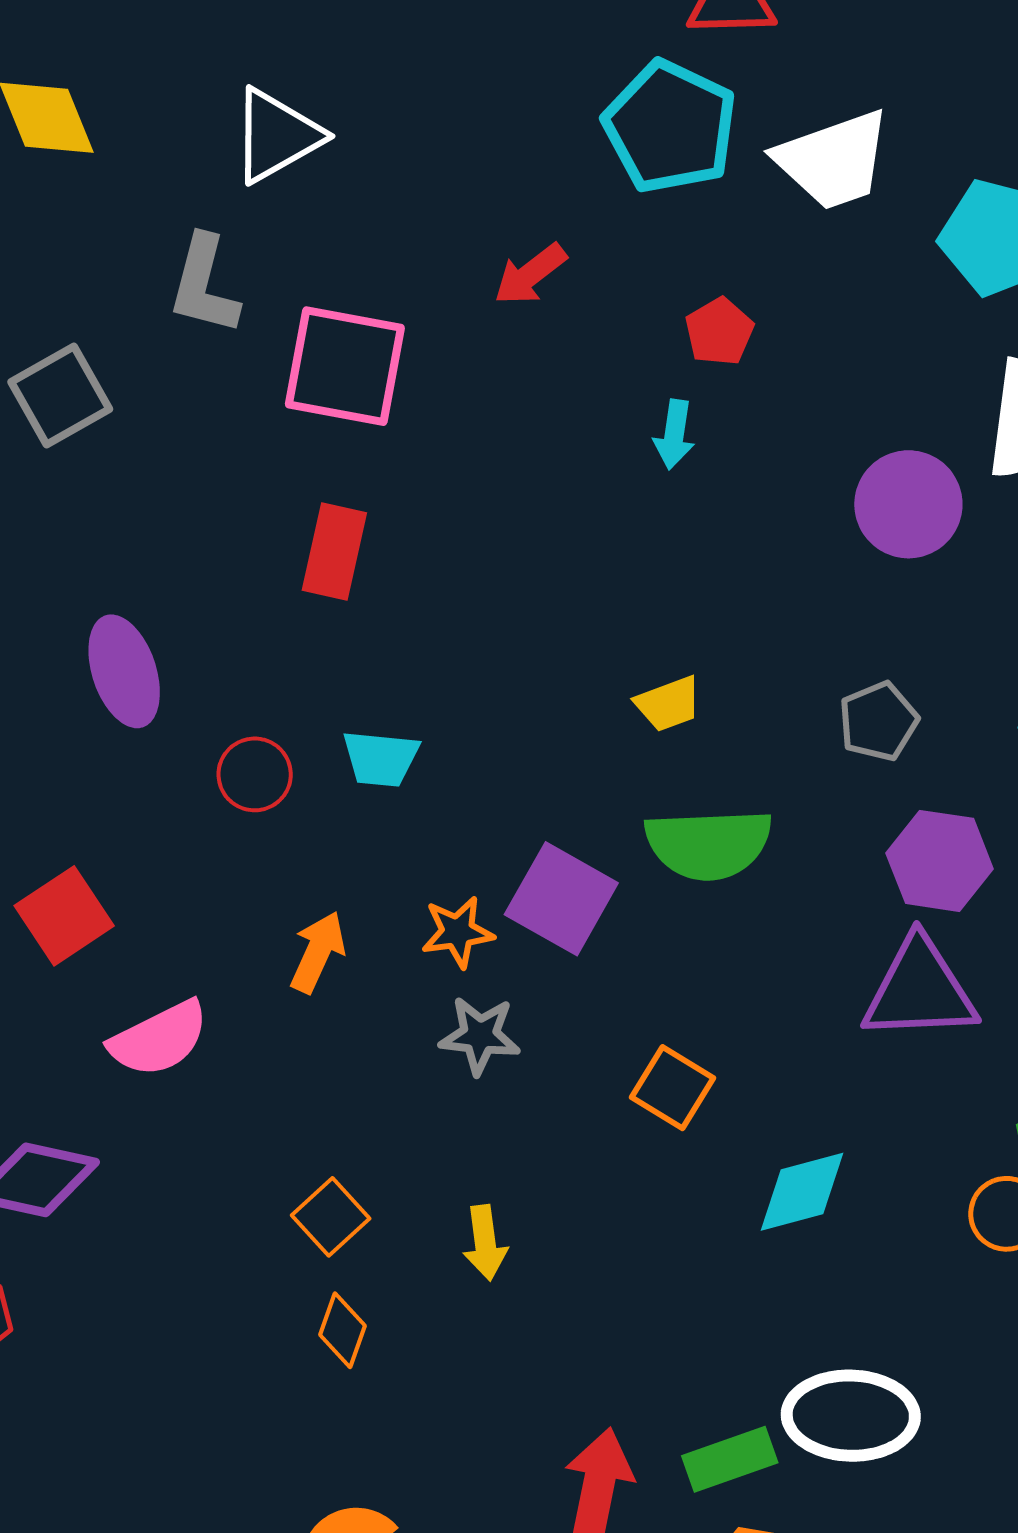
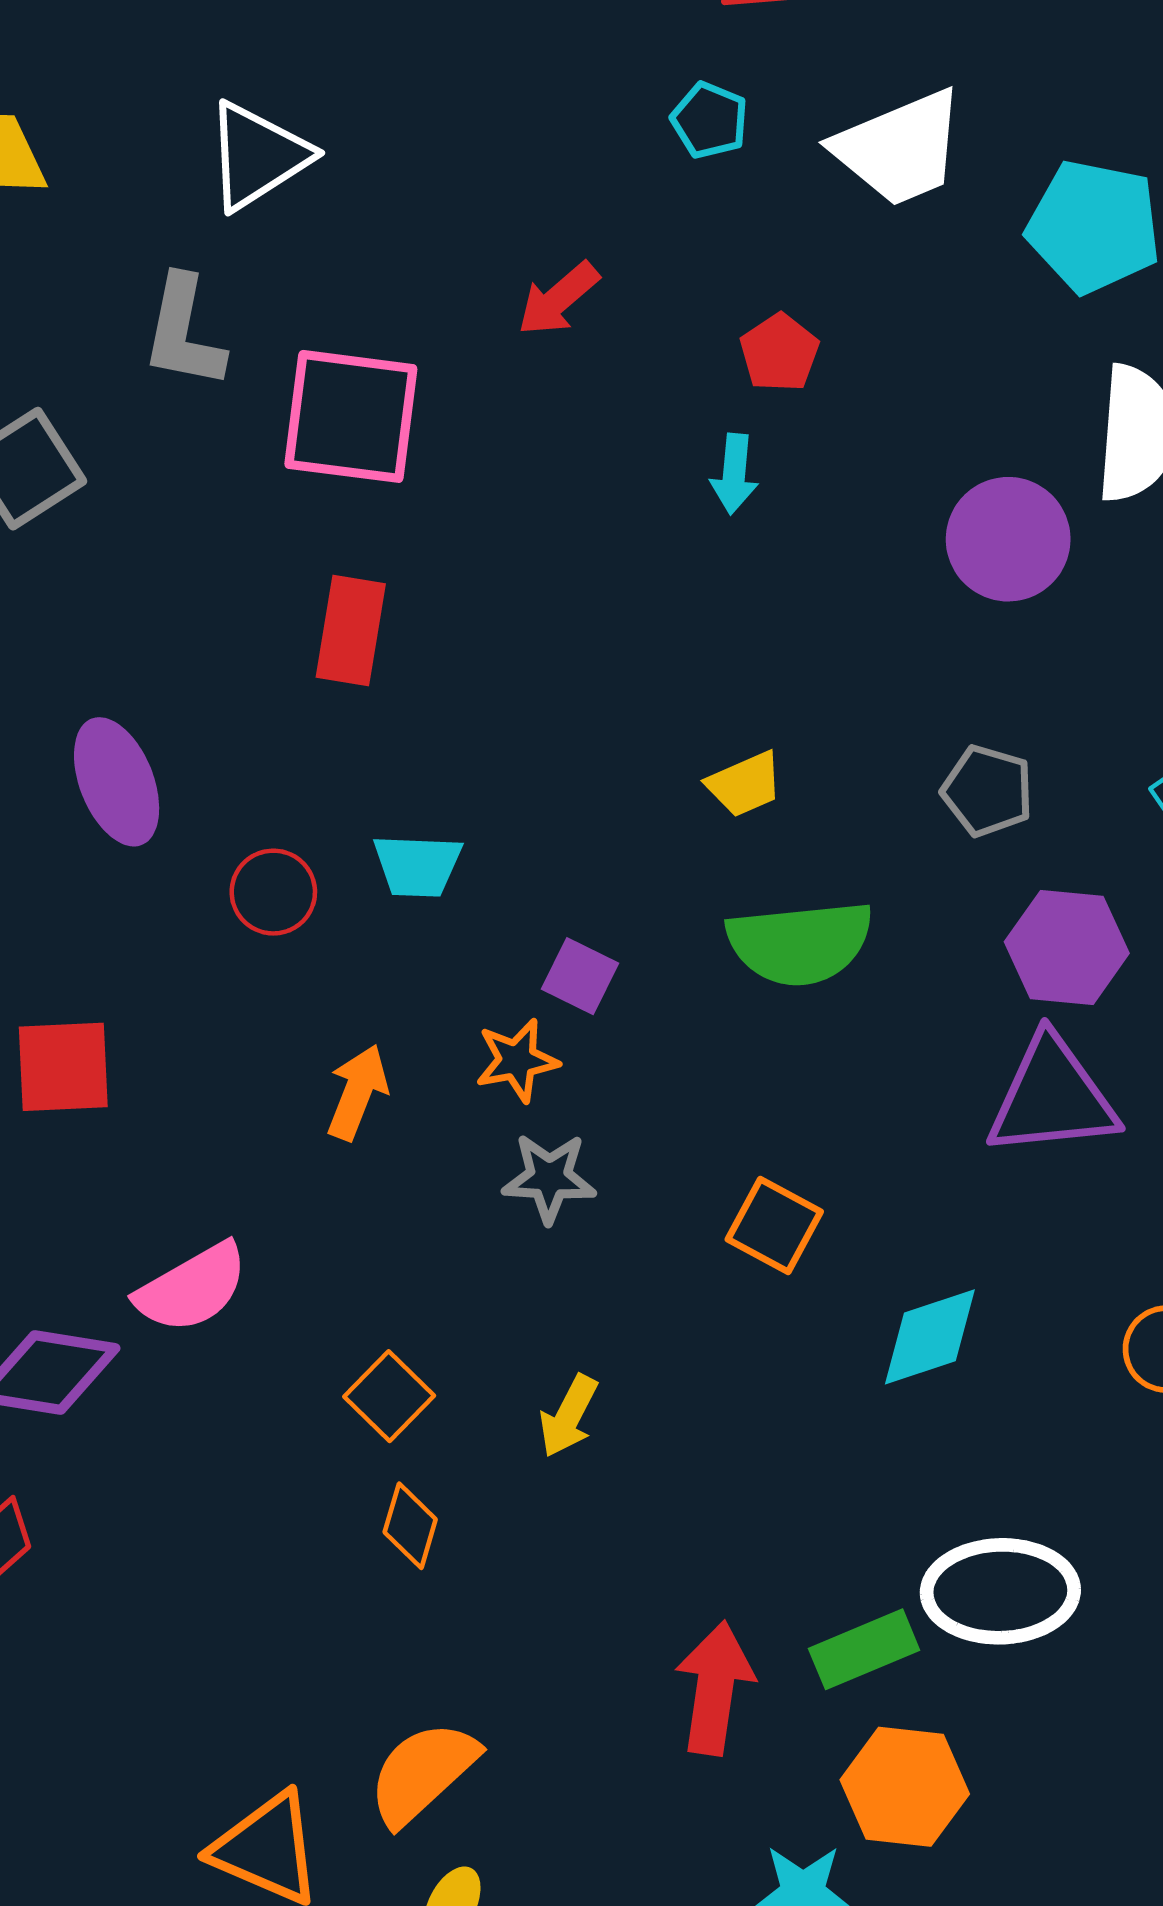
cyan pentagon: (670, 127) -> (710, 120), size x0.5
gray pentagon: (878, 721) -> (987, 791), turned -30
purple square: (561, 899) -> (580, 976), moved, size x0.6
red square: (64, 916) -> (63, 1067), turned 34
pink semicircle: (159, 1039) -> (192, 1288), moved
yellow arrow: (485, 1243) -> (569, 1416), turned 38

